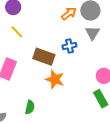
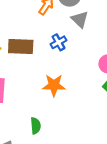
brown rectangle: (44, 57) -> (21, 46), moved

